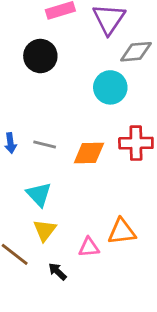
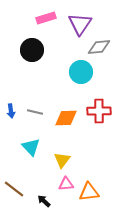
yellow triangle: (45, 230) -> (62, 160), moved
orange triangle: (122, 232) -> (89, 192), moved

